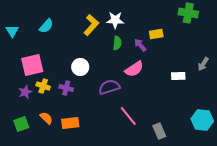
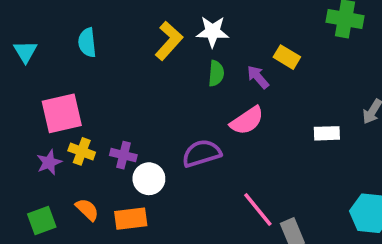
cyan semicircle: (46, 26) -> (87, 43), turned 133
yellow rectangle: (156, 34) -> (287, 57), turned 40
white circle: (80, 67) -> (149, 179), moved
pink line: (128, 116) -> (258, 210), moved

